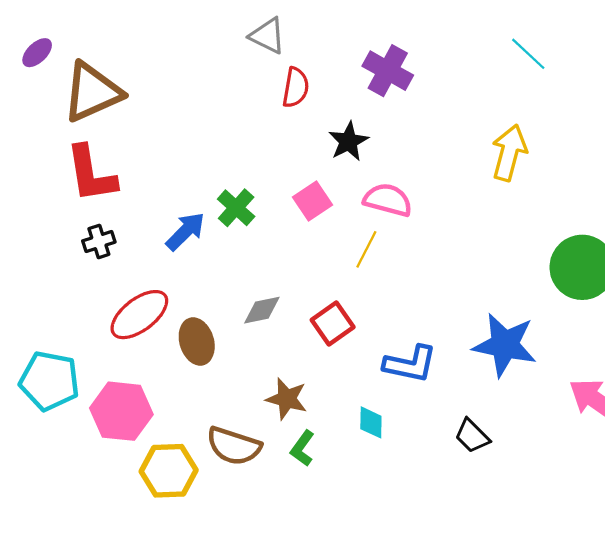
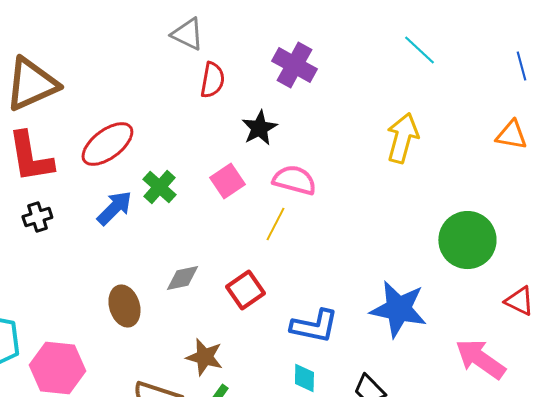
red ellipse: (139, 315) -> (107, 144), moved
cyan diamond: (371, 422) -> (304, 378), moved

